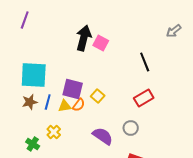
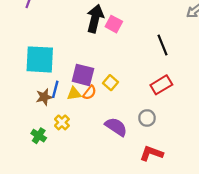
brown star: (30, 102) -> (44, 97), moved

